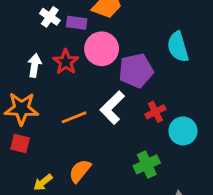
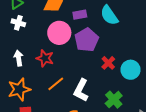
purple rectangle: (77, 23) -> (80, 15), moved
red star: (66, 62) -> (45, 58), moved
white L-shape: (112, 108) -> (81, 90), moved

